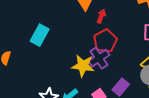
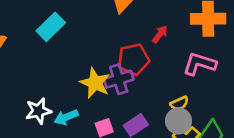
red arrow: (101, 16) -> (160, 34), moved

